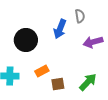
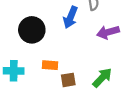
orange rectangle: (42, 71) -> (50, 65), turned 32

